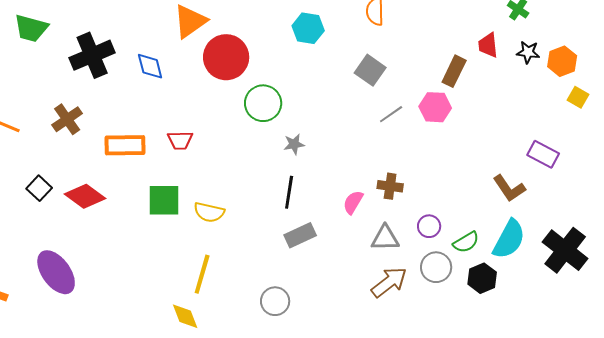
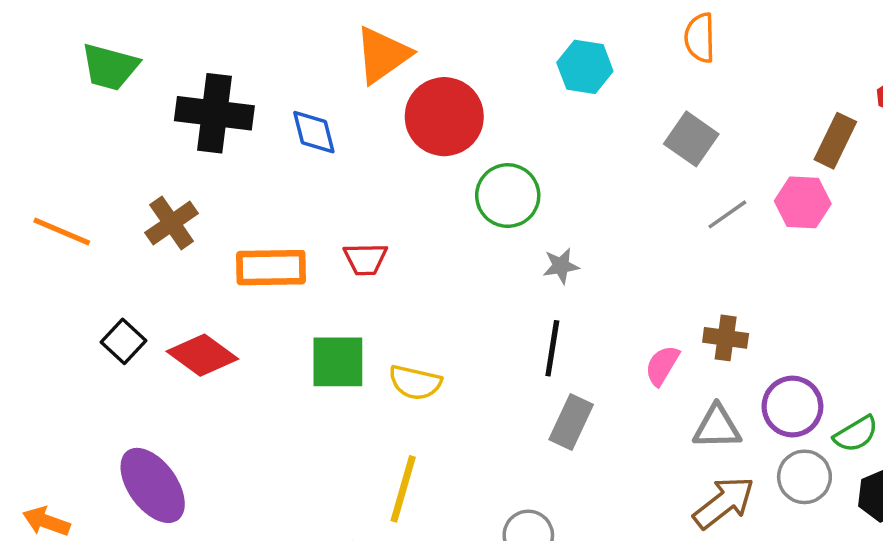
black cross: (92, 55) -> (214, 113), turned 30
purple circle: (429, 226) -> (792, 407), size x1.5
gray rectangle: (300, 235) -> (571, 422), turned -40

